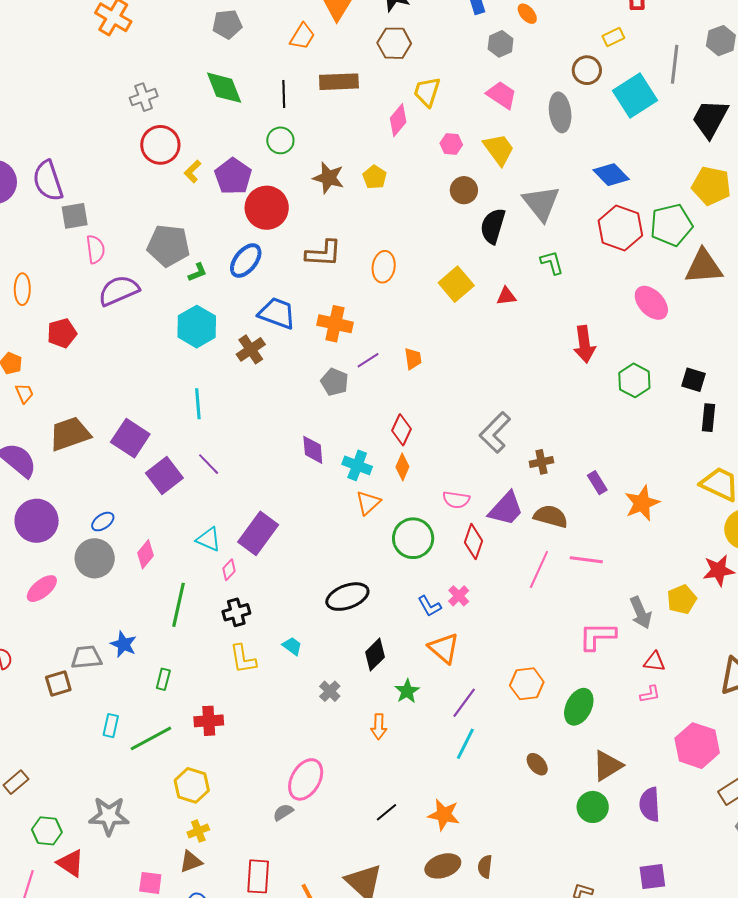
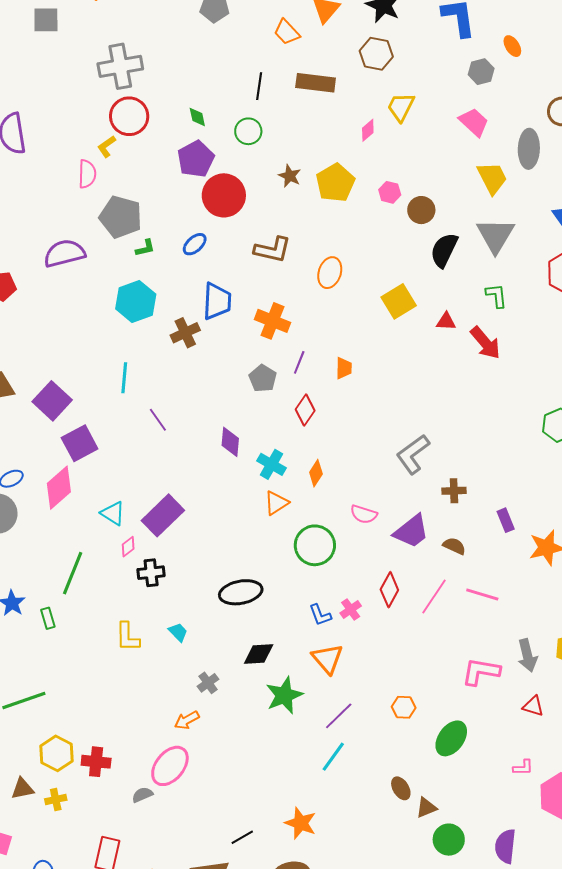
orange trapezoid: (302, 36) -> (287, 32), turned 96
green diamond: (224, 88) -> (197, 117), moved, size x0.5
gray cross: (144, 97) -> (120, 66), size x1.6
pink diamond: (398, 120) -> (368, 130), size x0.7
pink hexagon: (451, 144) -> (390, 192), moved
yellow trapezoid: (499, 149) -> (492, 178), moved
yellow L-shape: (193, 171) -> (107, 146), moved
yellow pentagon: (375, 177) -> (335, 183), size x1.6
brown star: (329, 178) -> (290, 176), size x0.7
gray square: (75, 216) -> (46, 20), moved
pink semicircle: (95, 249) -> (87, 174), moved
blue ellipse: (246, 261) -> (195, 244), size x0.7
blue trapezoid: (277, 313) -> (217, 301), turned 63
red arrow: (584, 344) -> (485, 343), moved, turned -42
purple line: (368, 360) -> (299, 362), turned -45
red diamond: (402, 430) -> (305, 410), moved
purple line: (209, 464) -> (158, 420), moved
brown semicircle: (551, 516) -> (454, 546), size x0.7
red diamond: (473, 542) -> (389, 590), moved
pink diamond: (145, 554) -> (59, 488), moved, size x1.5
black cross: (236, 612) -> (151, 573), moved
black diamond: (375, 655) -> (259, 654), turned 32
green rectangle: (163, 679) -> (48, 618), moved, turned -40
orange hexagon: (527, 684) -> (404, 707), size x0.7
green star: (407, 691) -> (284, 695), size x1.5
pink L-shape: (650, 694) -> (523, 767), moved
red cross: (209, 721) -> (96, 762), moved
orange arrow: (379, 727) -> (187, 720), moved, turned 50
brown triangle: (607, 766) -> (426, 808), moved, size x0.7
black line: (386, 812) -> (242, 837), moved
brown triangle: (191, 862) -> (22, 789), moved

